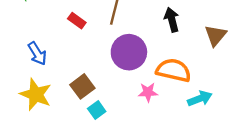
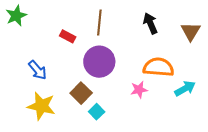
purple circle: (129, 52) -> (99, 62), moved

